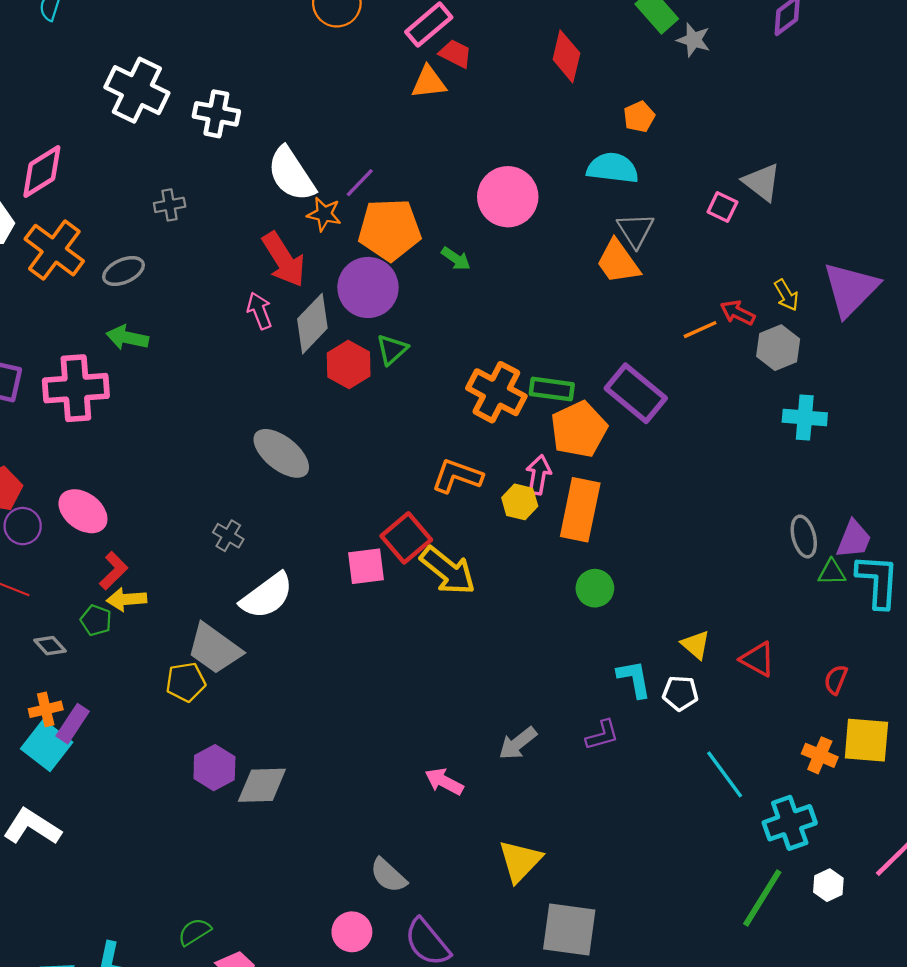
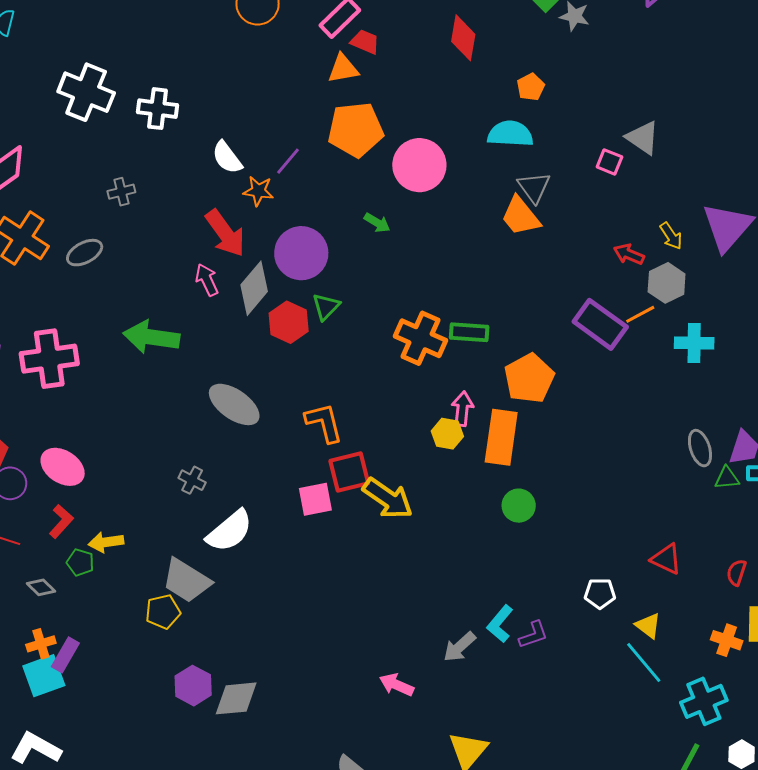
white semicircle: (291, 174) -> (227, 158), size x0.7
orange pentagon: (390, 230) -> (356, 130), moved
orange line: (700, 330) -> (640, 314), moved
green arrow: (127, 338) -> (151, 337), moved, size x1.5
purple rectangle: (636, 393) -> (600, 324), moved
orange pentagon: (579, 429) -> (529, 378), moved
orange L-shape: (457, 476) -> (324, 423), moved, turned 60
red square: (406, 538) -> (349, 472), turned 30
red L-shape: (114, 571) -> (61, 521), moved
yellow triangle: (696, 645) -> (648, 626), moved
cyan L-shape: (634, 679) -> (500, 624), moved, turned -126
cyan square: (47, 746) -> (44, 676), turned 36

